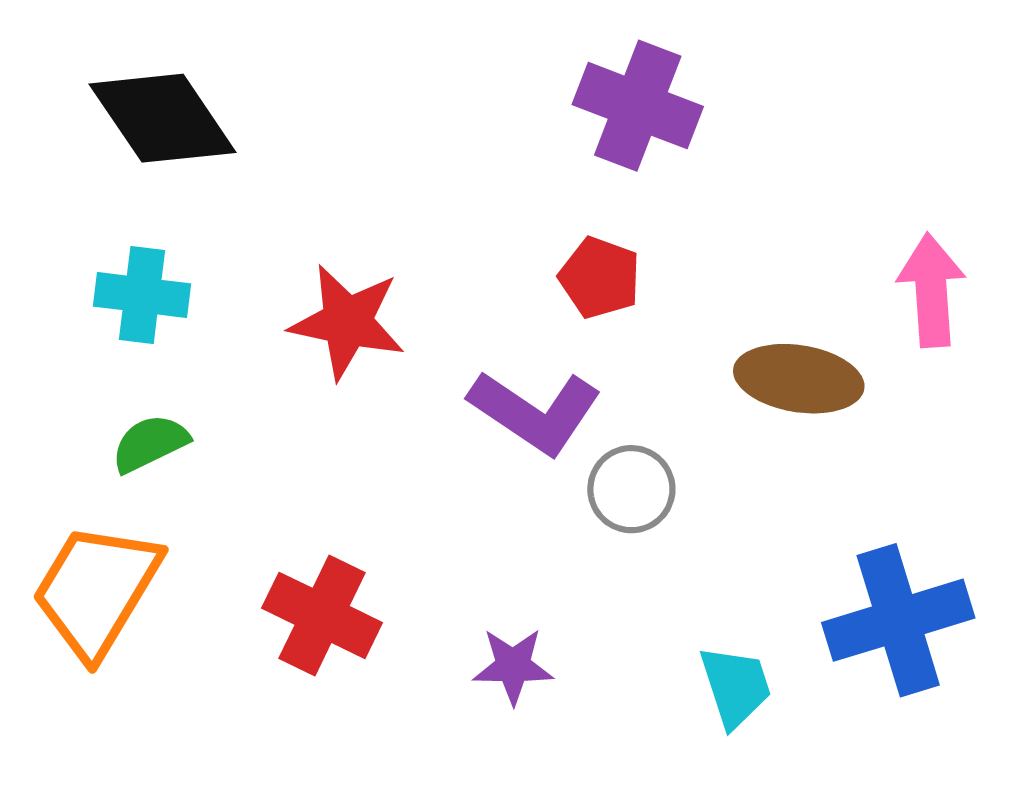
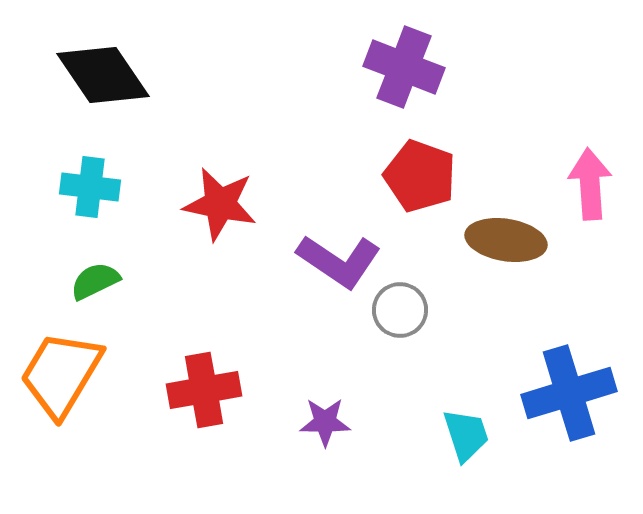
red pentagon: (600, 278) -> (420, 176), moved, size x1.4
red cross: (322, 615) -> (204, 390), turned -36

